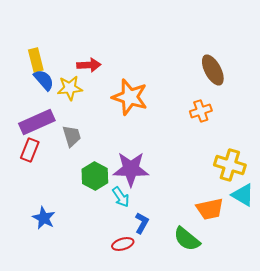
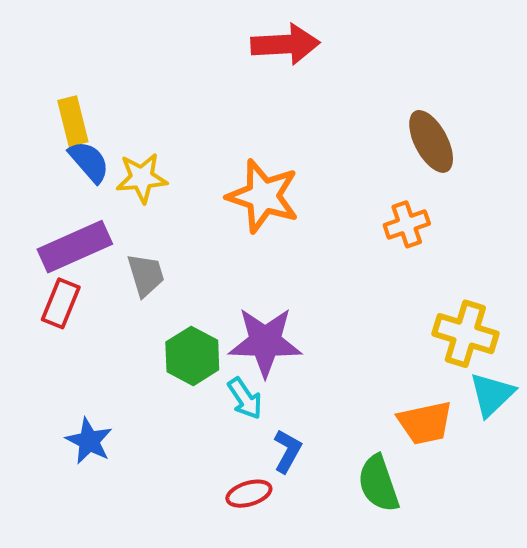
red arrow: (89, 65) -> (285, 44), moved, size x1.4
cyan triangle: (243, 195) -> (492, 394), turned 45
green semicircle: (187, 239) -> (378, 483), turned 32

